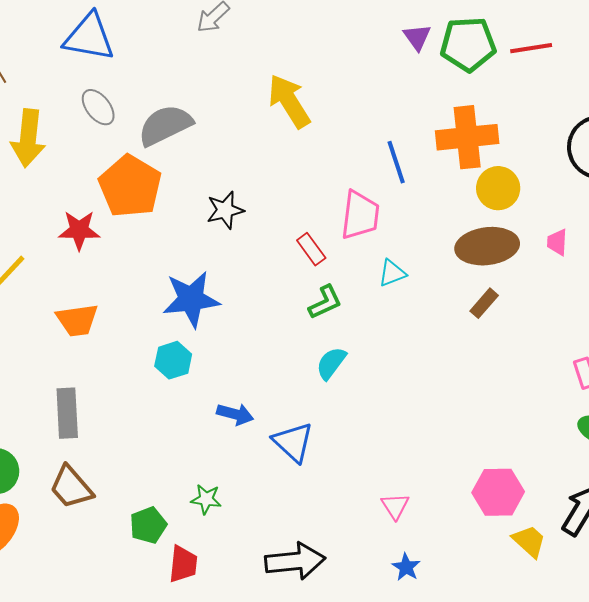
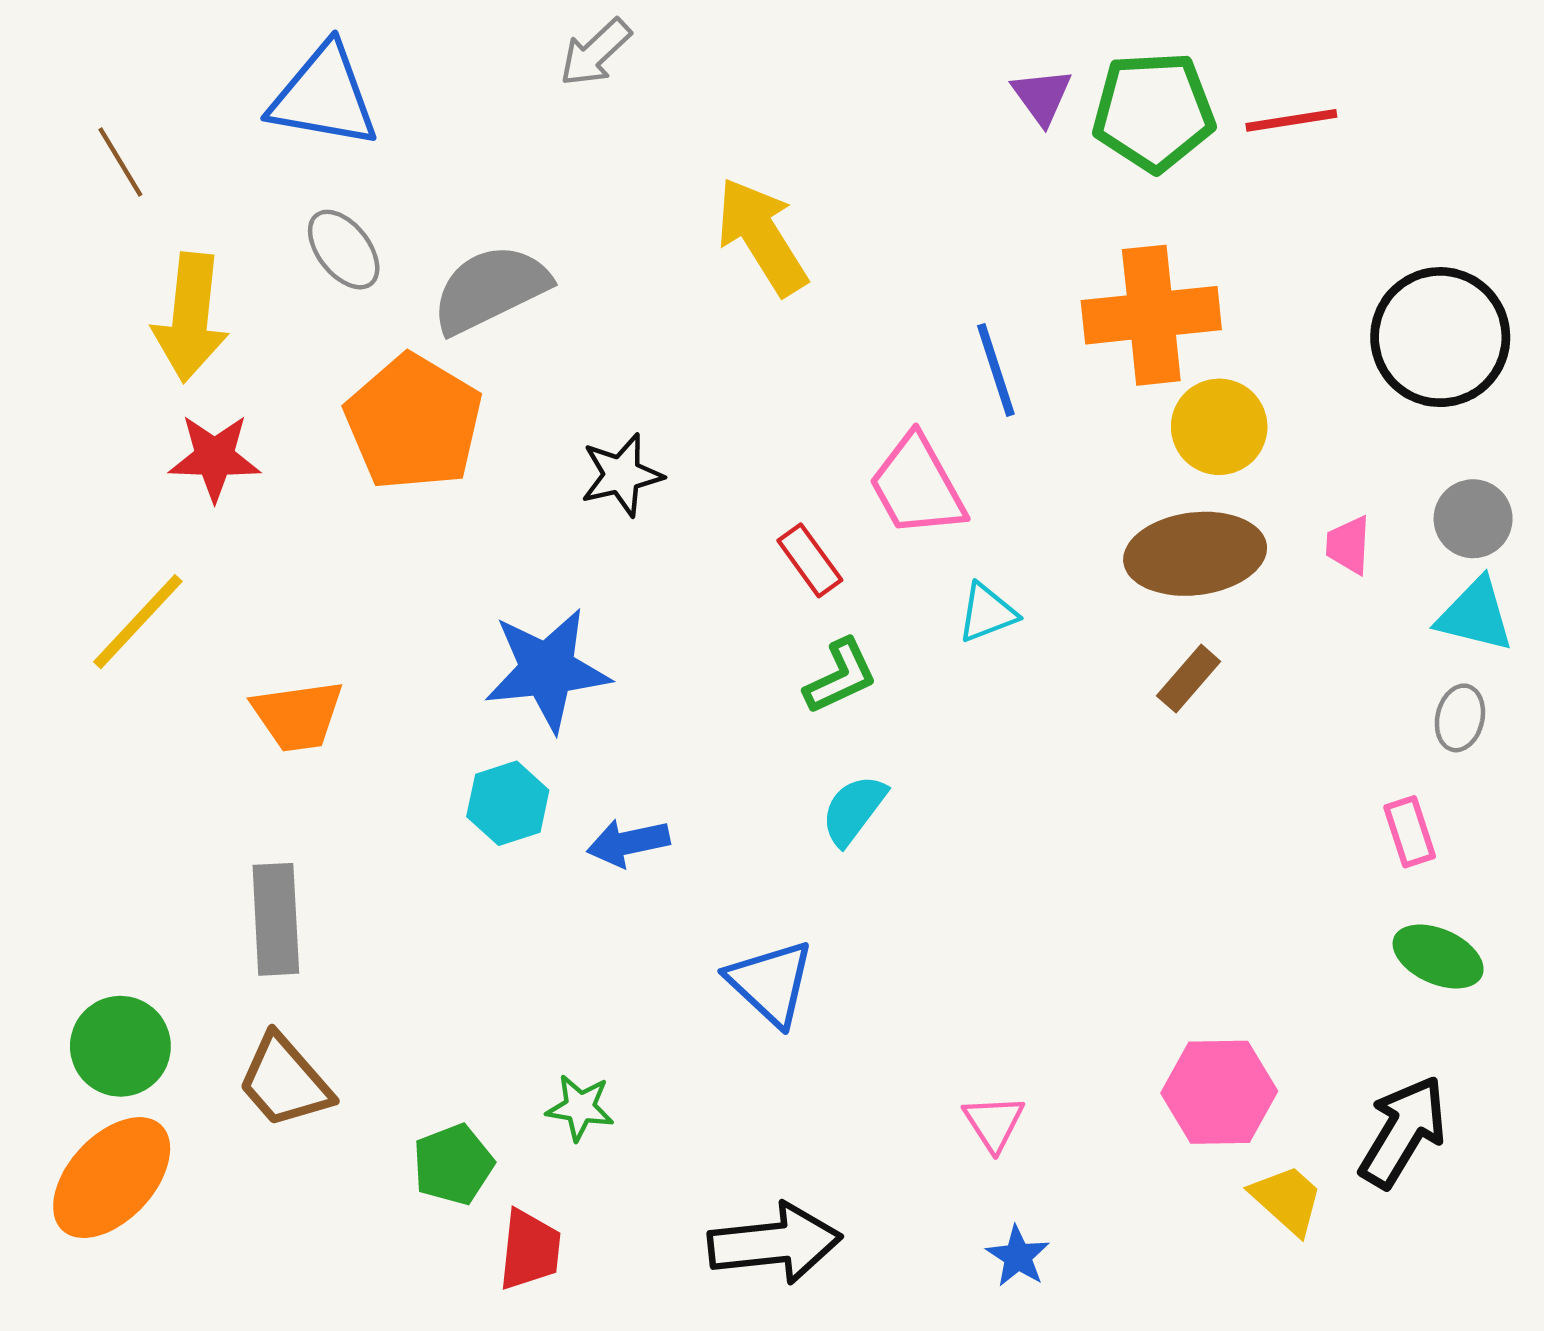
pink trapezoid: (360, 215) -> (917, 486), turned 144
red star: (79, 230) -> (215, 457), moved
blue arrow: (235, 414) -> (628, 843), moved, turned 153

